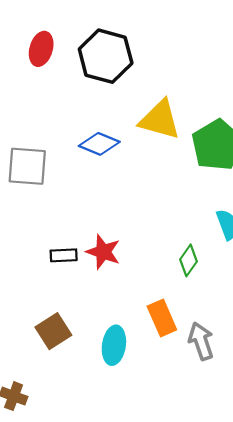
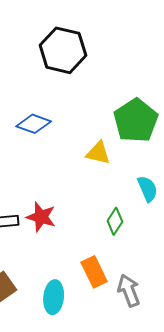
black hexagon: (106, 56) -> (63, 50), moved
yellow triangle: (160, 120) -> (98, 153), moved, size x0.7

